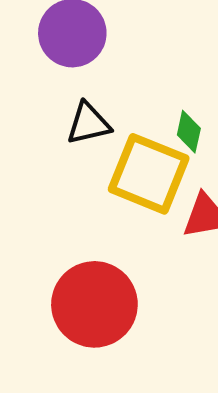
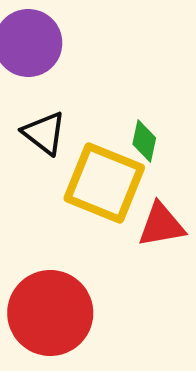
black triangle: (88, 124) -> (44, 133), turned 51

